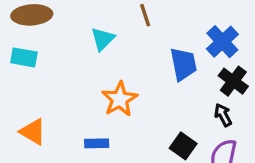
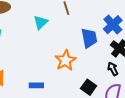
orange star: (120, 99) -> (65, 60), moved

